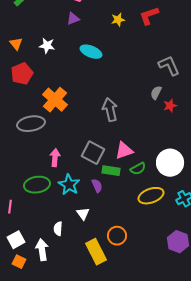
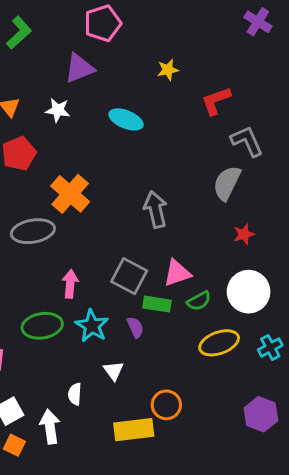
red L-shape: (149, 16) -> (216, 101), moved
purple triangle: (73, 19) -> (79, 68), moved, size x1.5
gray semicircle: (156, 93) -> (227, 183), size x1.6
red star: (170, 106) -> (244, 234), moved
yellow rectangle: (96, 252) -> (134, 430), turned -70

